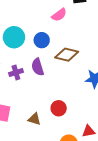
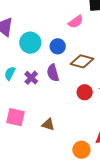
purple cross: (16, 73) -> (31, 78), turned -32
red circle: (59, 108) -> (85, 92), moved

